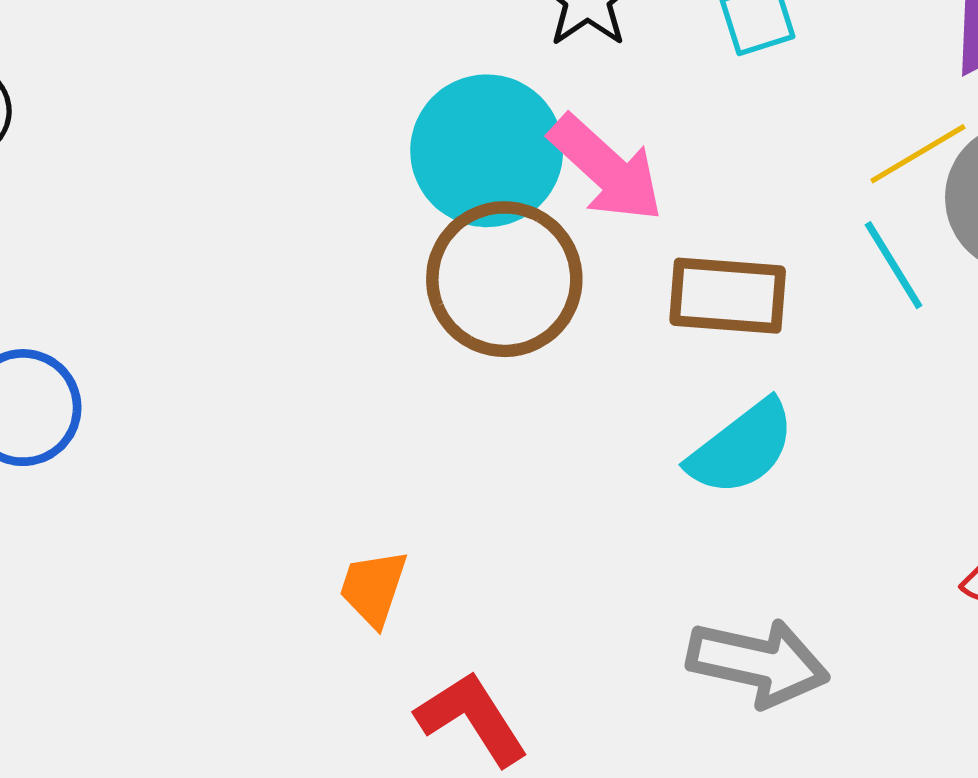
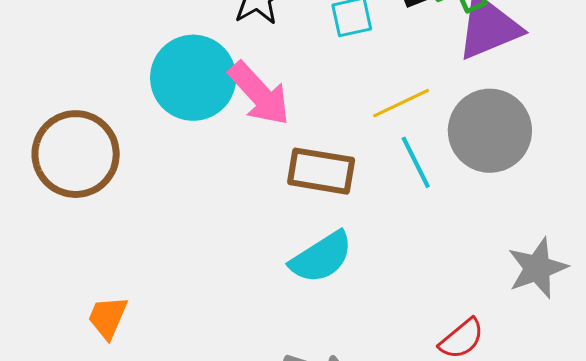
yellow line: (918, 154) -> (401, 103), moved
brown circle: (504, 279) -> (76, 154), moved

